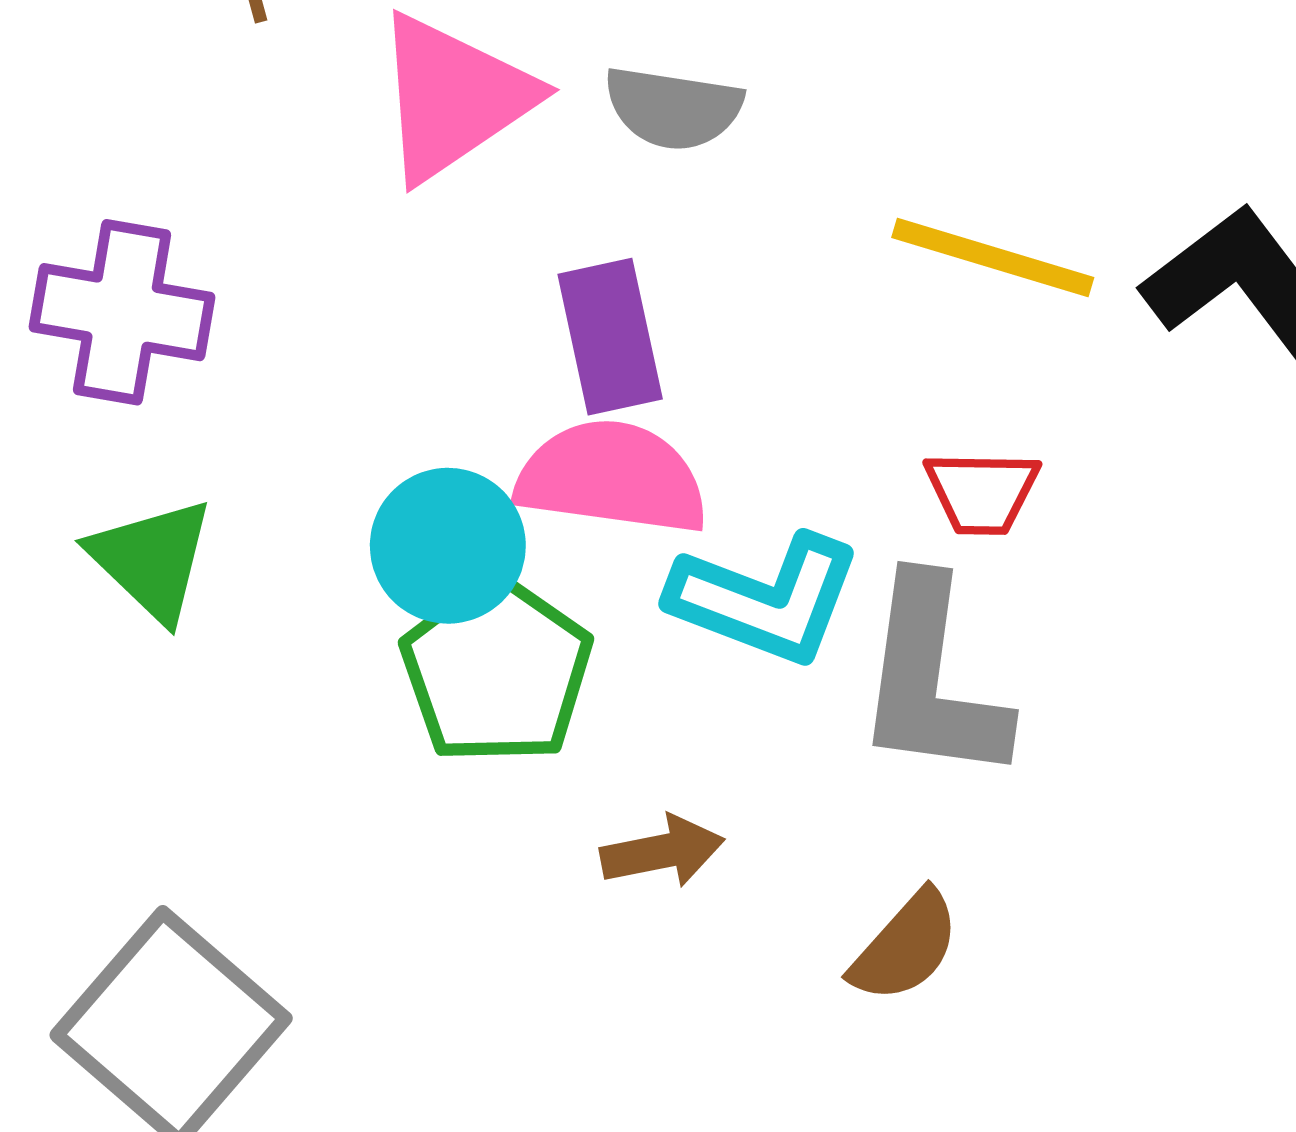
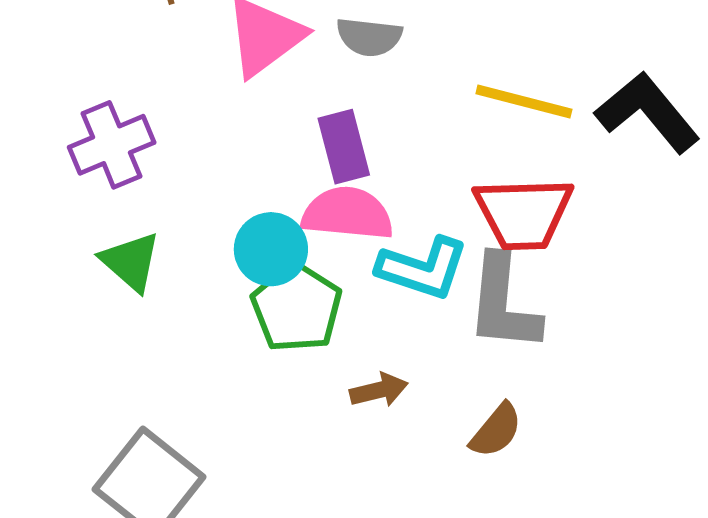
purple cross: (122, 312) -> (112, 145), turned -30
red trapezoid: (982, 492) -> (524, 213), size x1.8

